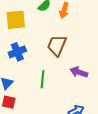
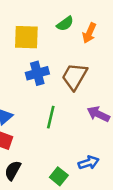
blue cross: (17, 52) -> (37, 73), moved

